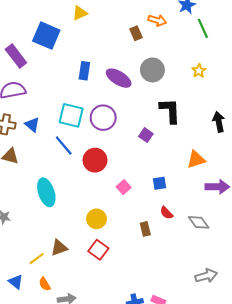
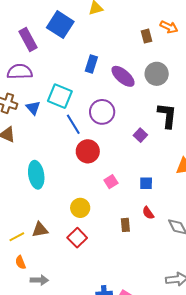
cyan square: (71, 115) -> (60, 96), moved
blue line: (64, 145) -> (73, 124), moved

